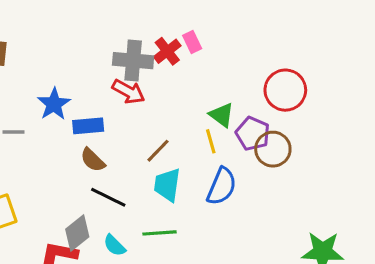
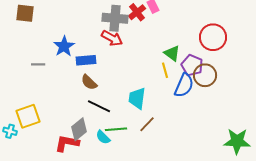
brown line: (158, 151) -> (147, 124), moved
blue semicircle: (222, 186) -> (184, 85), moved
green line: (160, 233) -> (116, 129), moved

